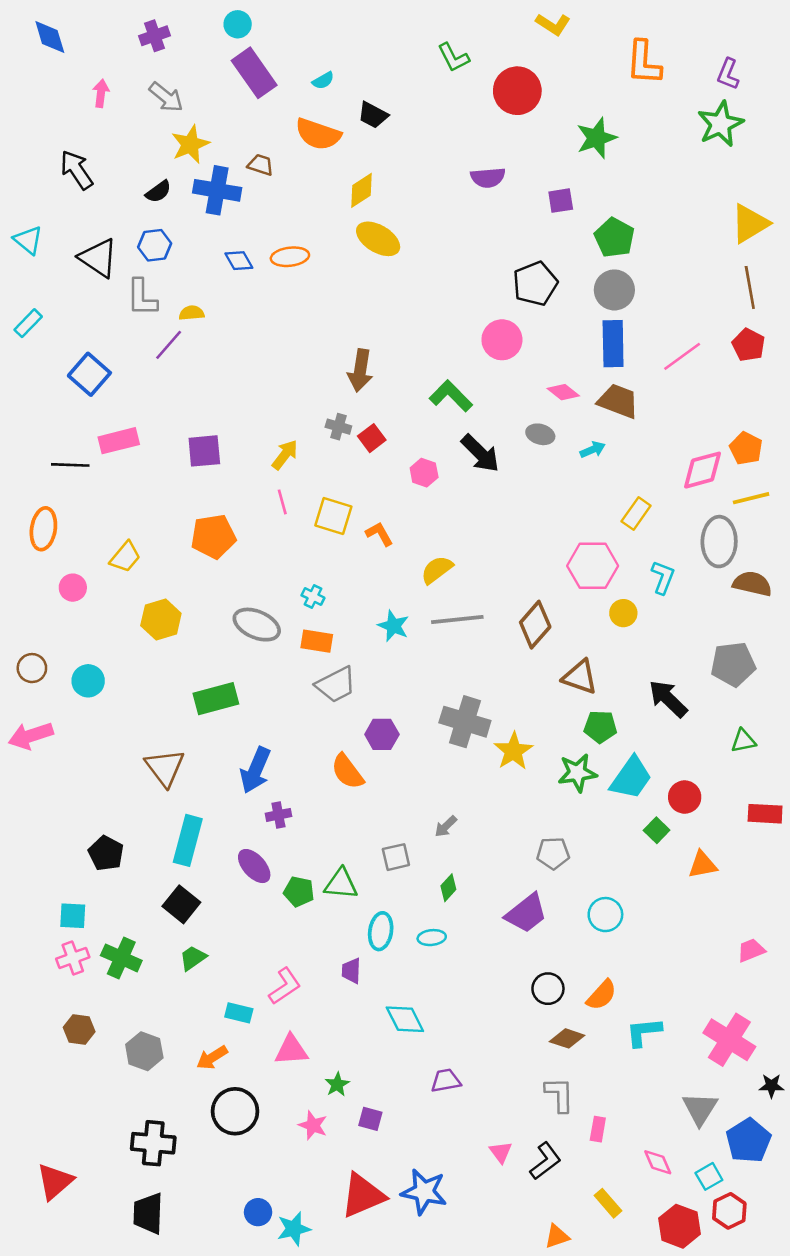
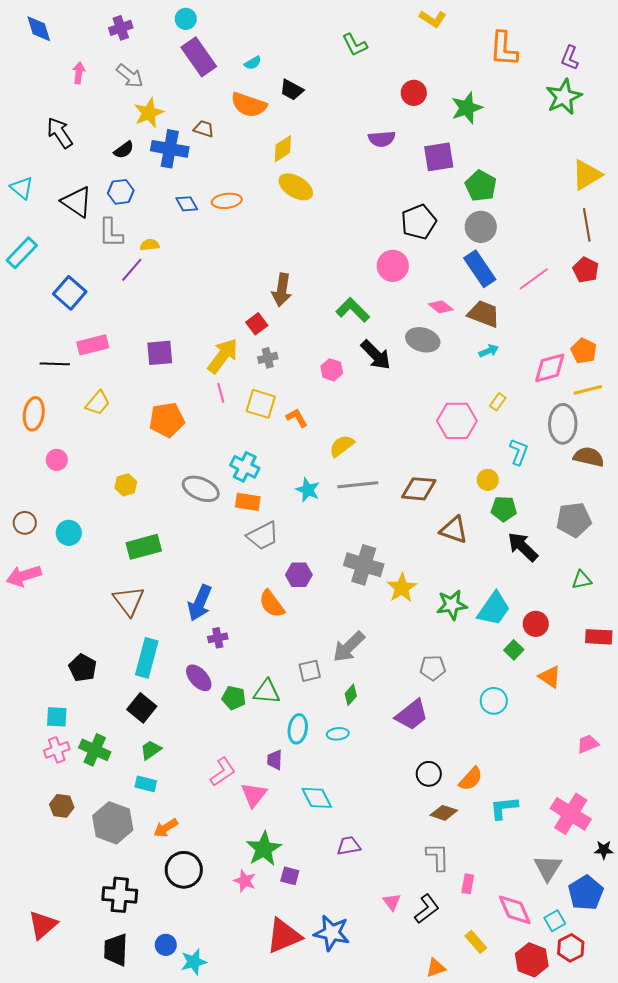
red circle: (517, 91) -> (414, 93), moved, size x0.7
purple square: (561, 201) -> (439, 157), size x1.5
cyan rectangle: (28, 323) -> (22, 253), size x1.4
blue rectangle: (613, 344) -> (480, 269), turned -33
gray cross: (338, 427) -> (268, 358), moved, turned -30
gray ellipse: (540, 434) -> (423, 340), size x1.5
red square: (372, 438) -> (257, 324), moved
cyan arrow: (593, 450) -> (489, 351), moved
yellow arrow: (285, 455) -> (223, 356), size x1.5
yellow rectangle: (636, 513) -> (498, 402), size x0.7
yellow trapezoid: (125, 557) -> (98, 403), moved
pink hexagon: (593, 566) -> (457, 421), moved
cyan cross: (313, 597) -> (245, 467), size x1.6
yellow hexagon: (161, 619) -> (126, 485), size x0.7
brown diamond: (535, 625) -> (419, 489), turned 54
green rectangle: (216, 699) -> (144, 547), moved
green pentagon: (600, 727) -> (504, 509), moved
gray arrow: (446, 826) -> (349, 647), size x1.8
orange triangle: (703, 865) -> (550, 677), turned 45
cyan circle: (605, 915) -> (494, 701), moved
cyan rectangle: (239, 1013) -> (146, 784), moved
pink triangle: (291, 1050) -> (254, 795), moved, turned -48
gray hexagon: (144, 1051) -> (113, 823), size x1.4
green star: (337, 1084) -> (264, 849), size x1.8
pink diamond: (658, 1162) -> (515, 910), size x1.5
blue circle: (258, 1212) -> (166, 945), moved
cyan star: (294, 1229) -> (194, 962), moved

